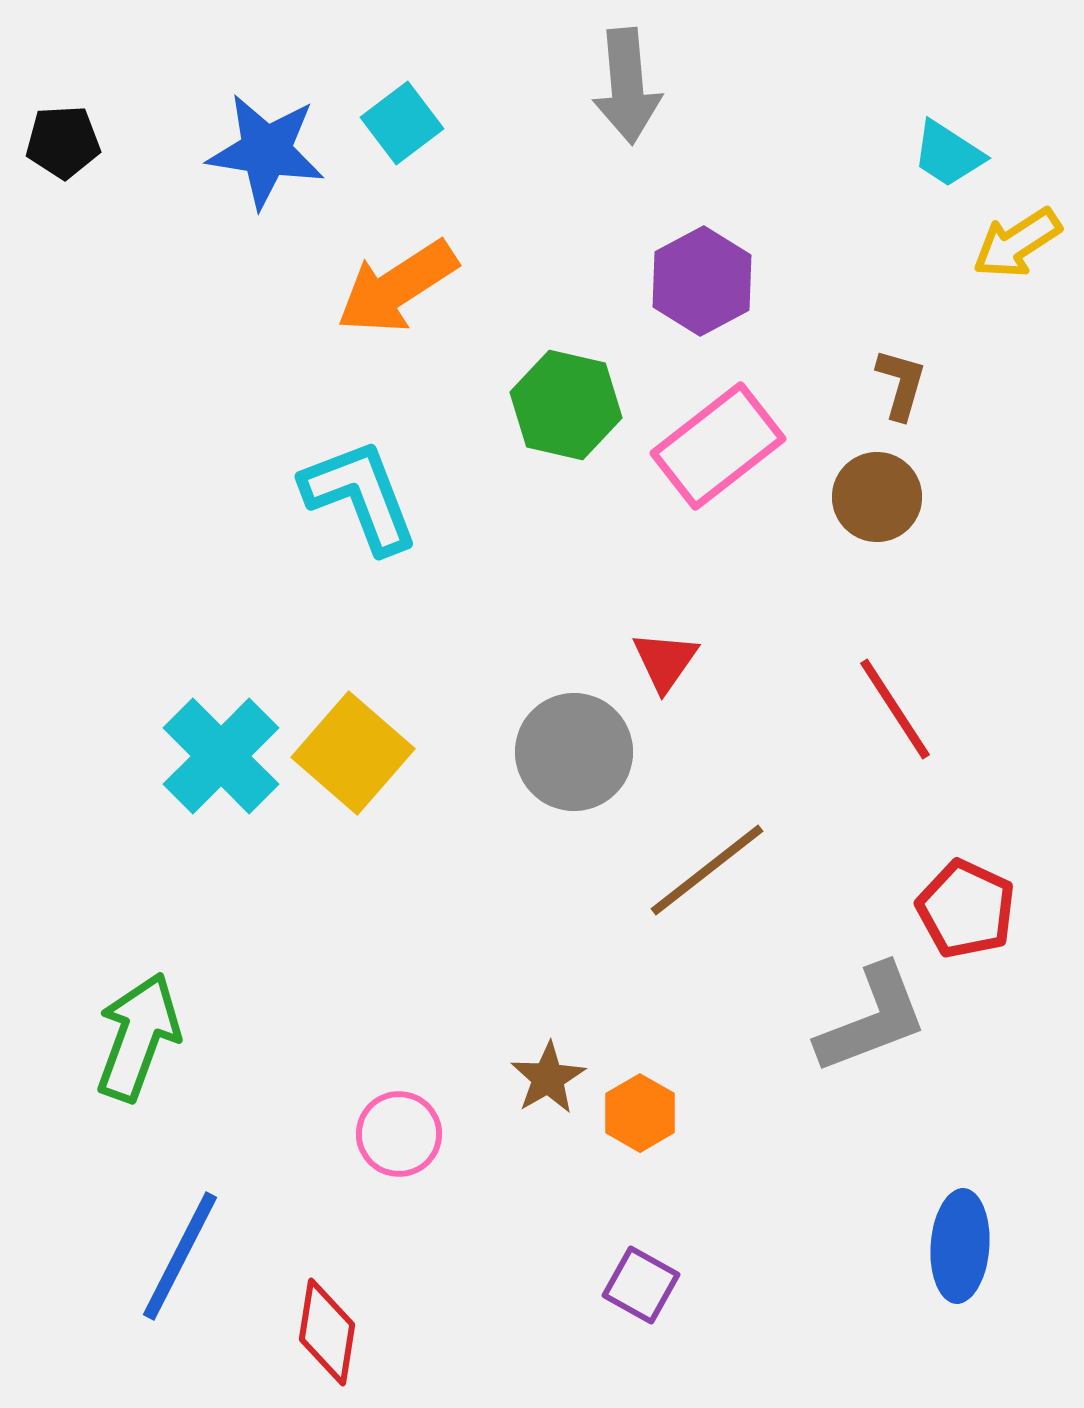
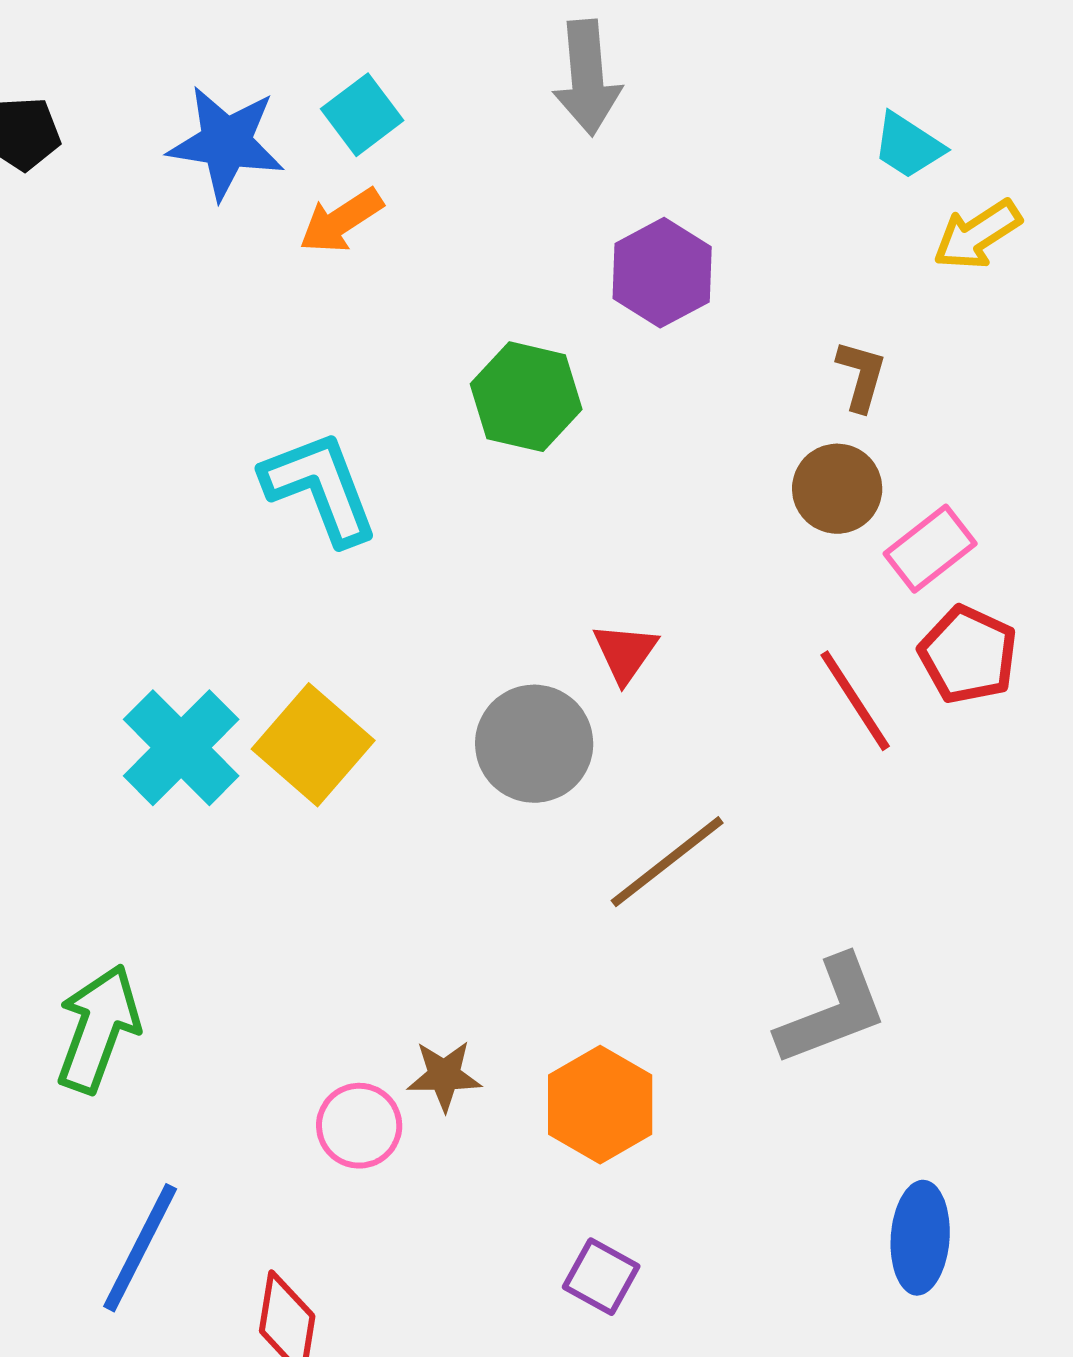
orange arrow: (397, 287) -> (341, 221), moved, size x0.7
pink rectangle: (718, 446) -> (930, 549), moved, size x0.7
red pentagon: (966, 909) -> (968, 655), moved
brown star: (548, 1078) -> (444, 1076), moved, turned 30
orange hexagon: (640, 1113) -> (600, 1105), size x1.5

